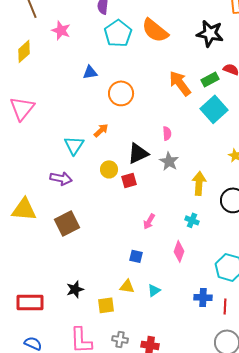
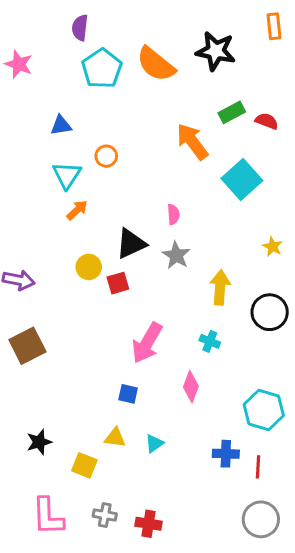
black star: (210, 33) -> (216, 51), moved
green rectangle: (210, 79) -> (232, 112), moved
orange circle: (121, 93) -> (106, 156), size x0.6
cyan triangle: (74, 145) -> (67, 175), moved
pink arrow: (149, 221) -> (147, 343), size x1.8
yellow square: (106, 305) -> (84, 465), turned 30

